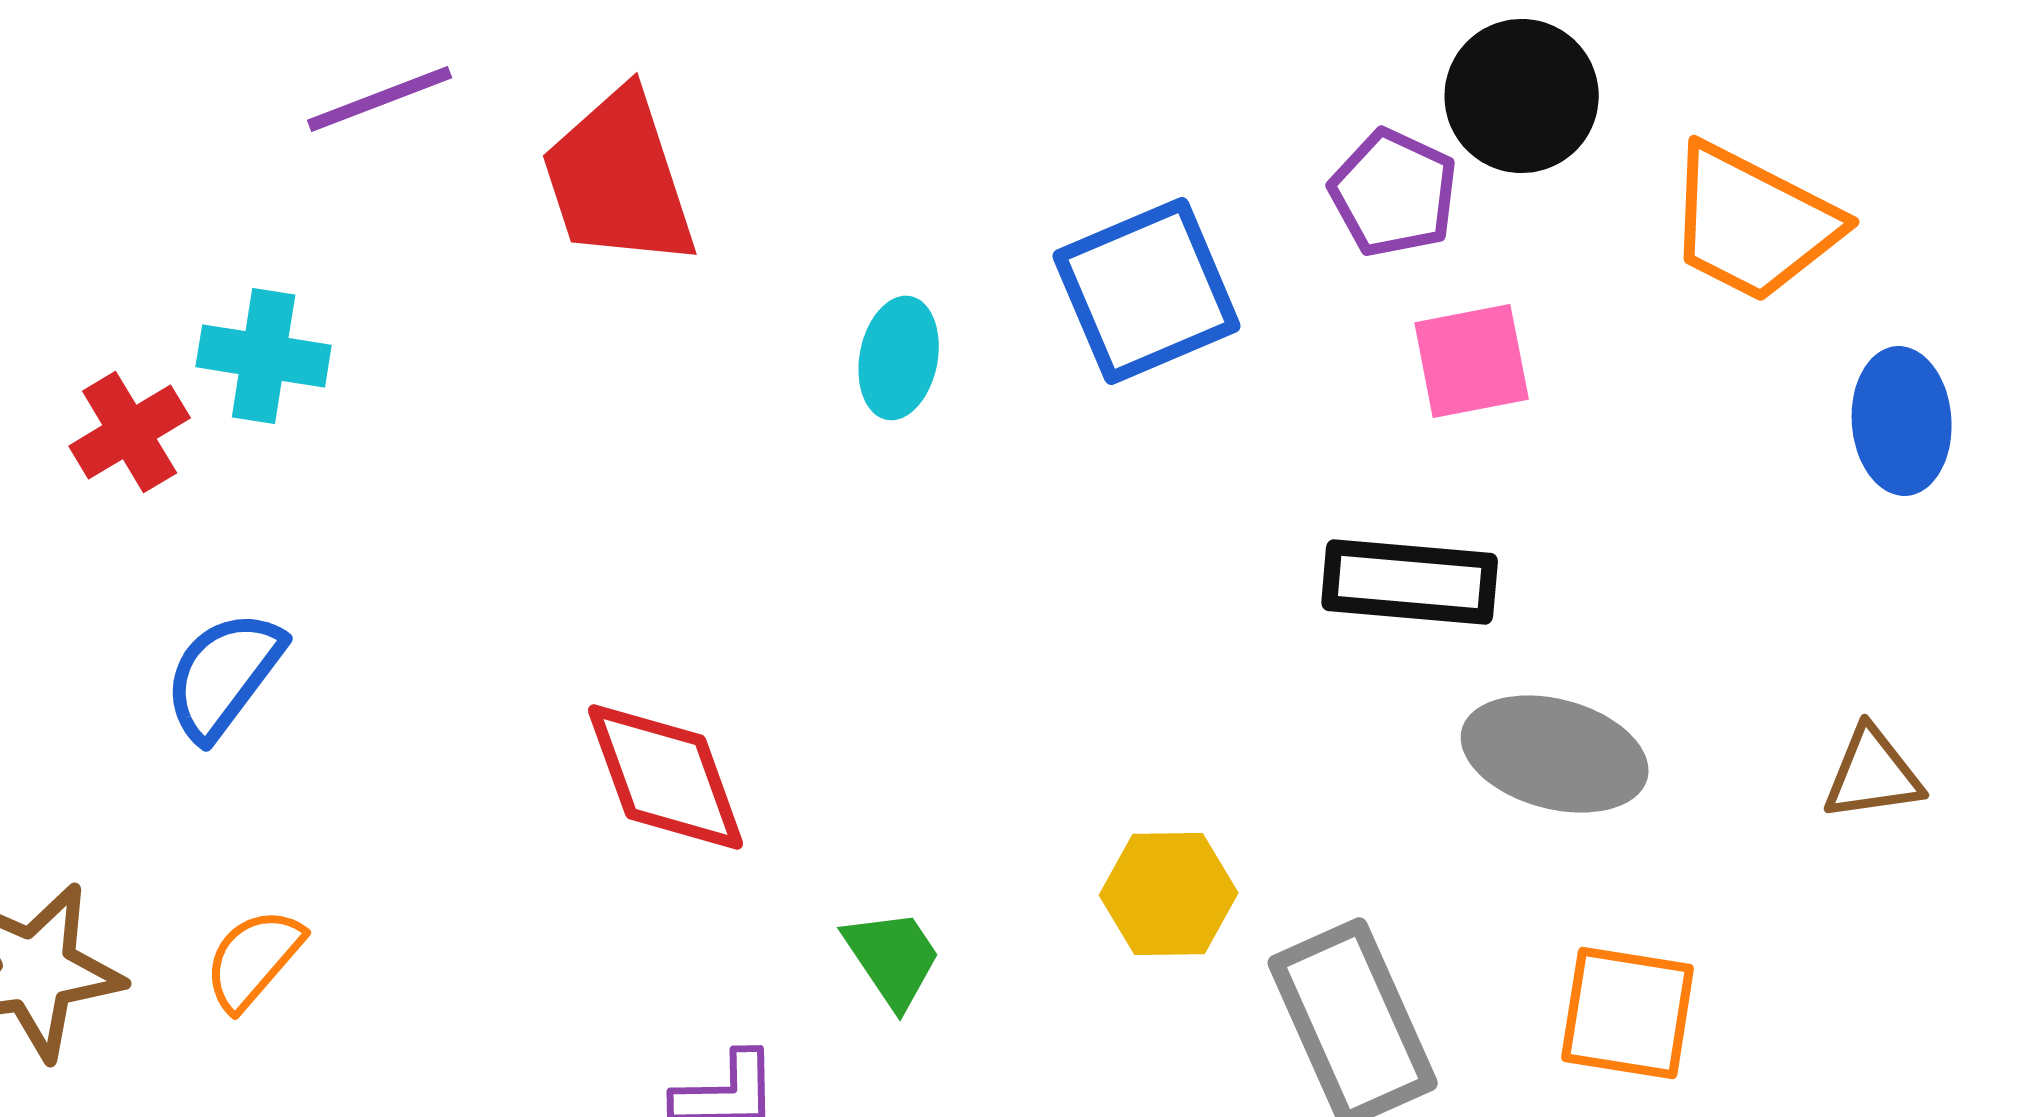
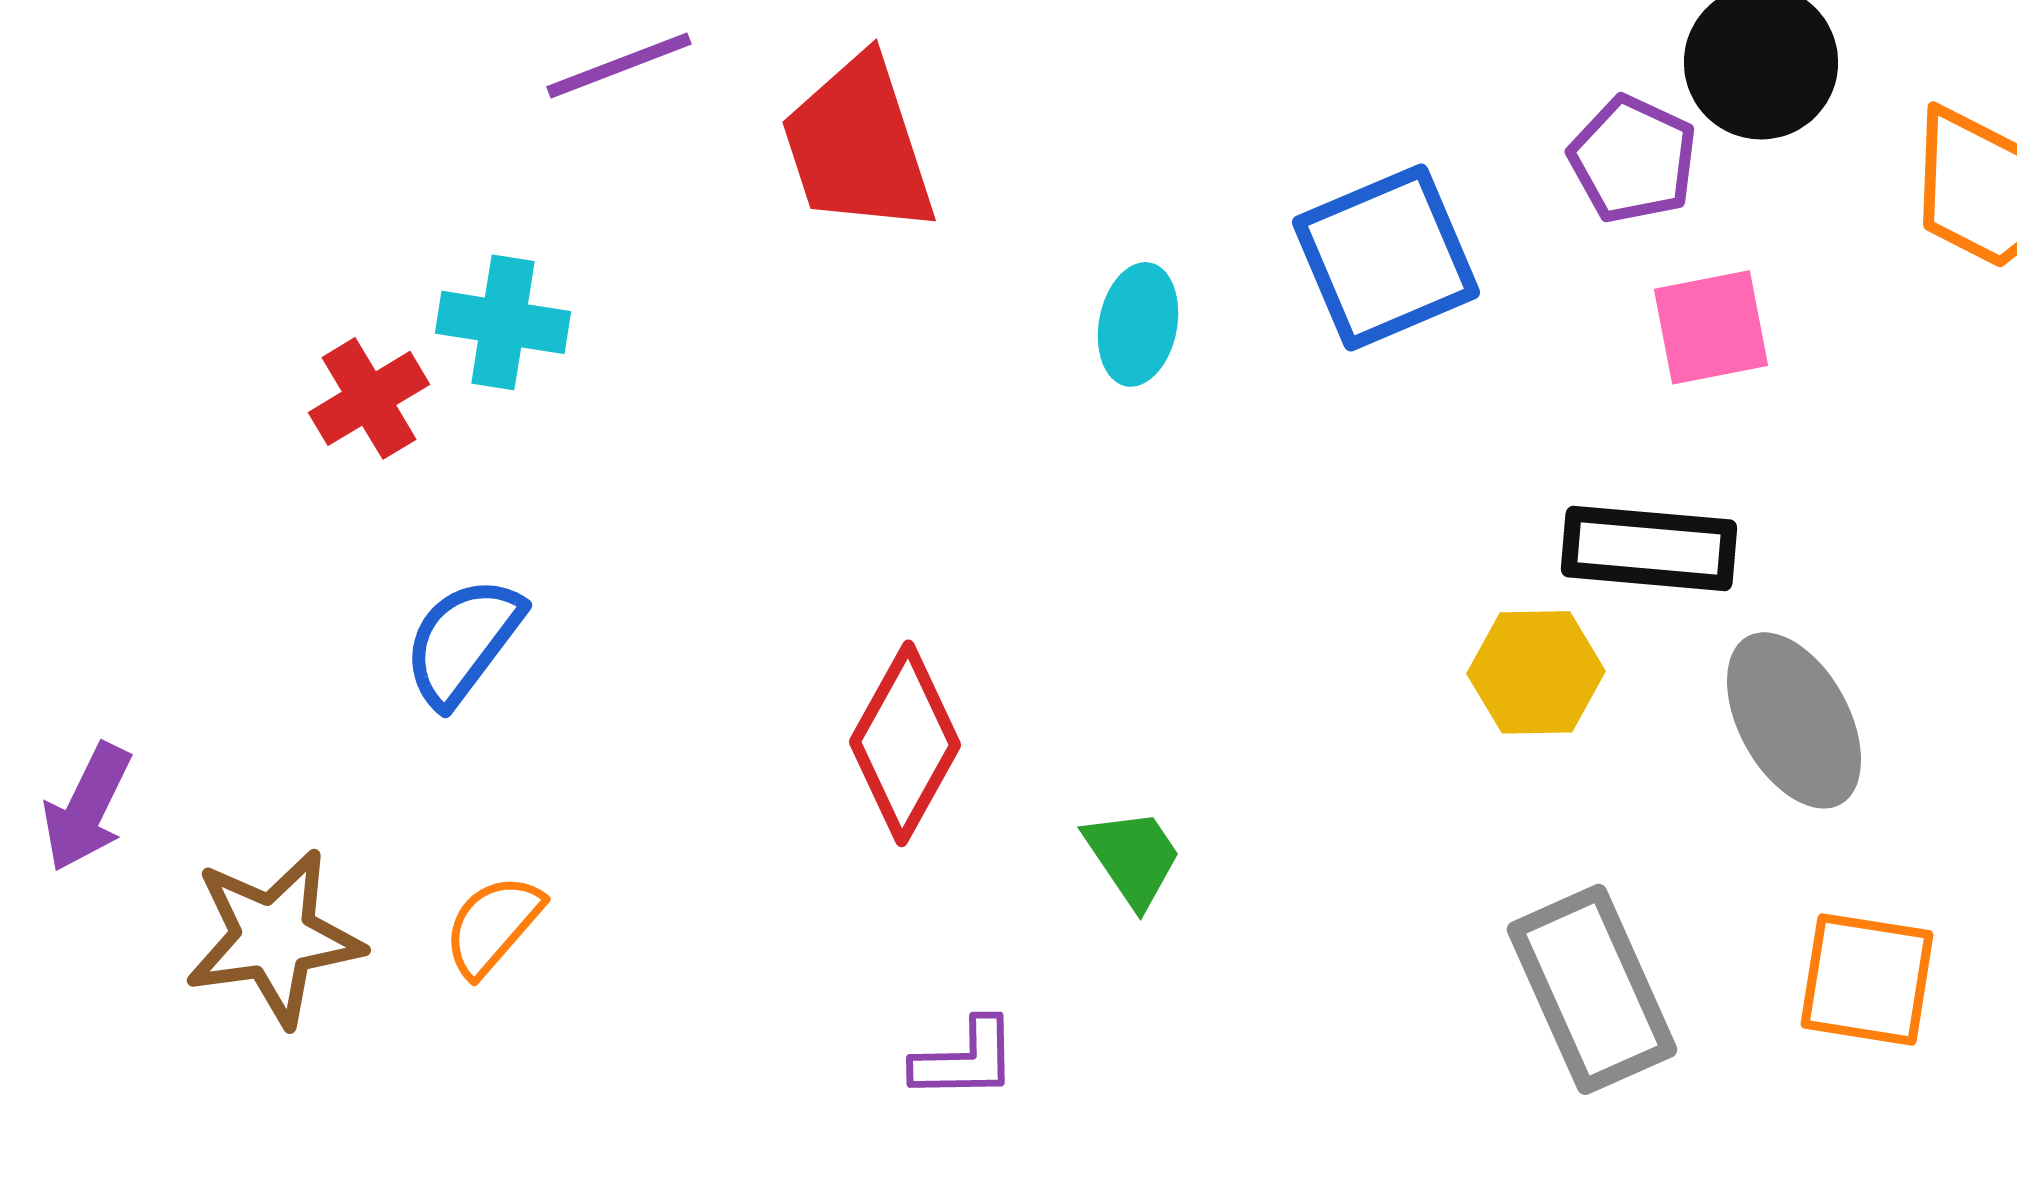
gray ellipse: (1555, 754) -> (1794, 720), turned 46
red diamond: (666, 777) -> (905, 743), turned 49
yellow hexagon: (1169, 894) -> (1536, 672), moved
green trapezoid: (893, 958) -> (1133, 857), moved

